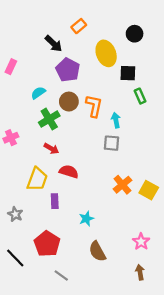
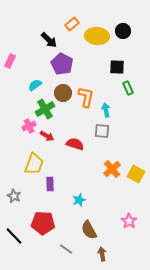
yellow ellipse: (106, 53) -> (97, 36), moved, turned -65
pink cross: (11, 138) -> (29, 126), moved
red semicircle: (69, 172) -> (75, 144), moved
red pentagon: (47, 244) -> (43, 223), turned -30
brown arrow: (140, 272) -> (102, 254), moved
gray line: (61, 275) -> (66, 249), moved

